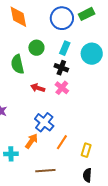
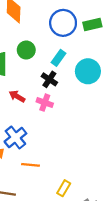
pink cross: (62, 88) -> (45, 103), turned -32
orange line: (62, 142) -> (31, 165), turned 49
yellow rectangle: (86, 150) -> (64, 188), moved

